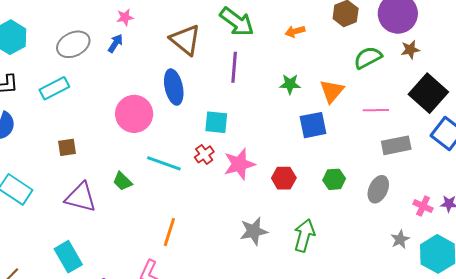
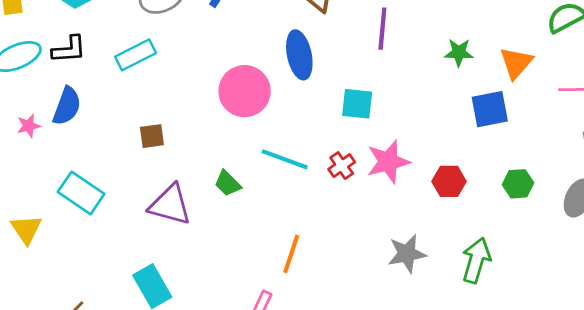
red cross: (204, 154) -> (342, 166), moved

